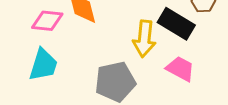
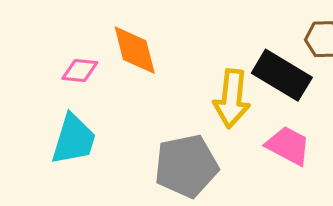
pink diamond: (47, 21) -> (80, 70), size x0.7

